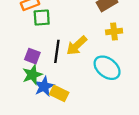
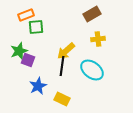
black line: (57, 51) -> (62, 66), moved
green star: (32, 75) -> (19, 51), moved
yellow rectangle: (59, 93) -> (62, 99), moved

